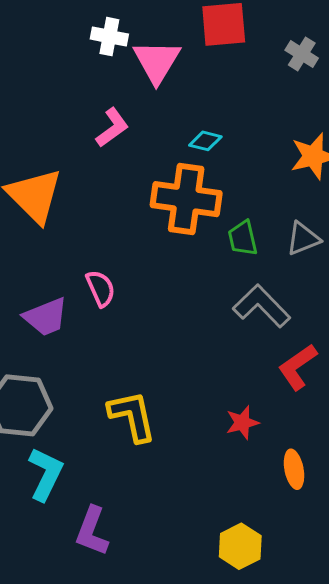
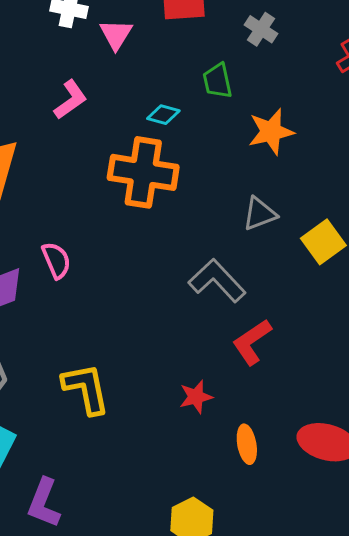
pink triangle: (157, 61) -> (116, 34), size x0.7
green trapezoid: (243, 238) -> (218, 81), moved

